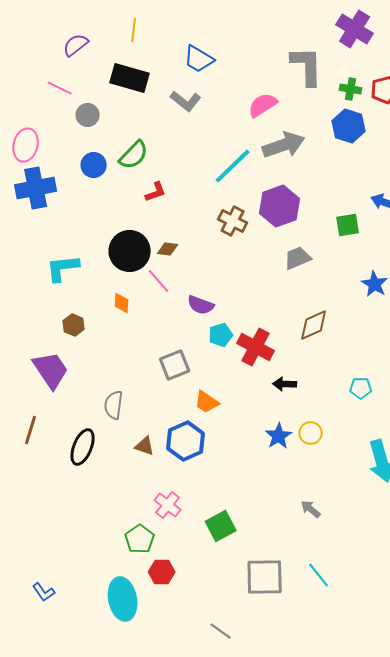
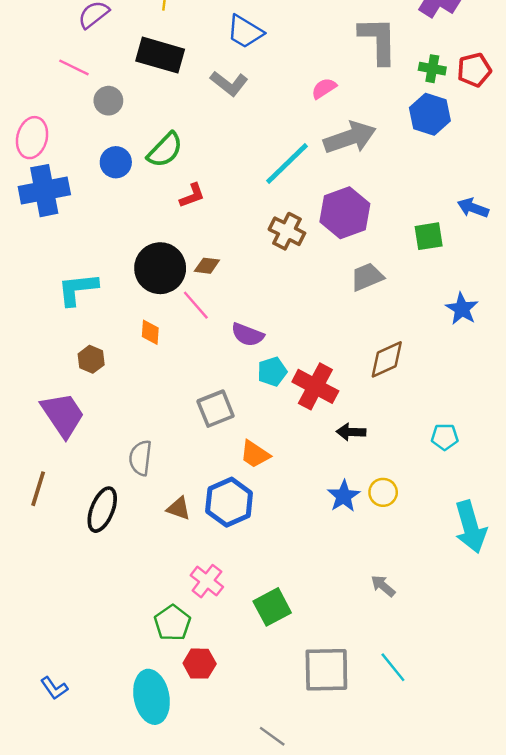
pink semicircle: (263, 105) -> (324, 88), size x0.7

